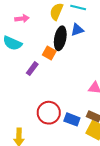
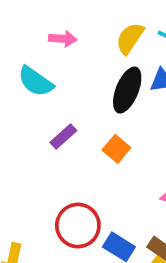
orange square: (49, 53) -> (116, 149), moved

